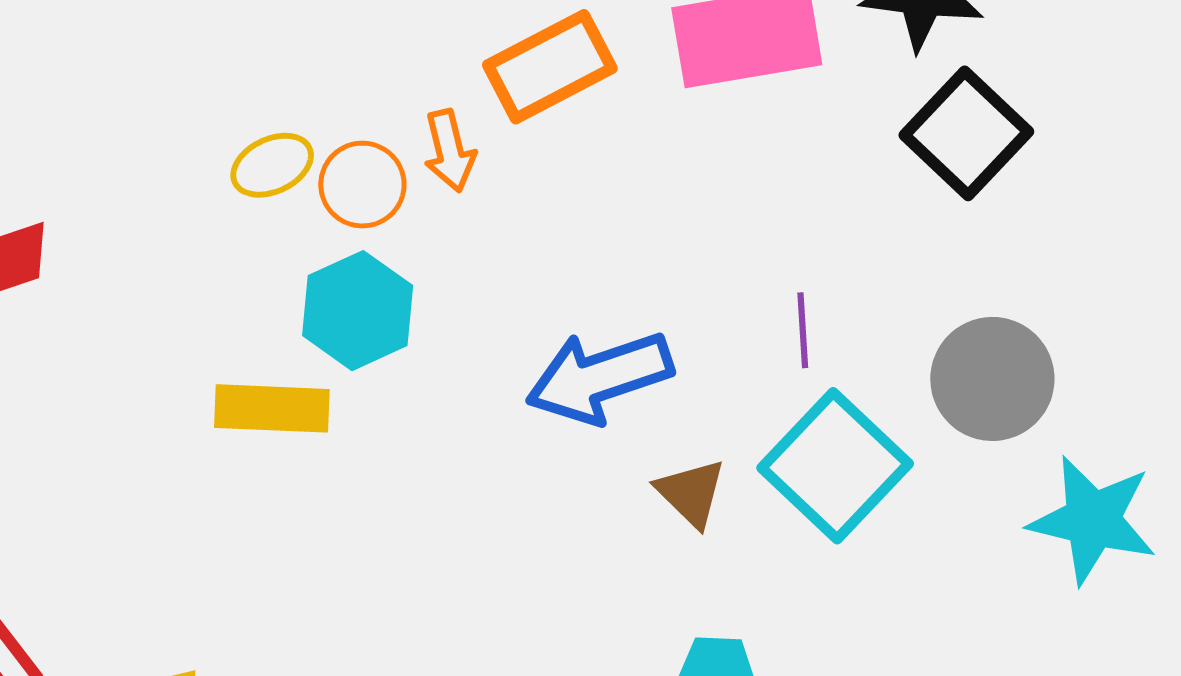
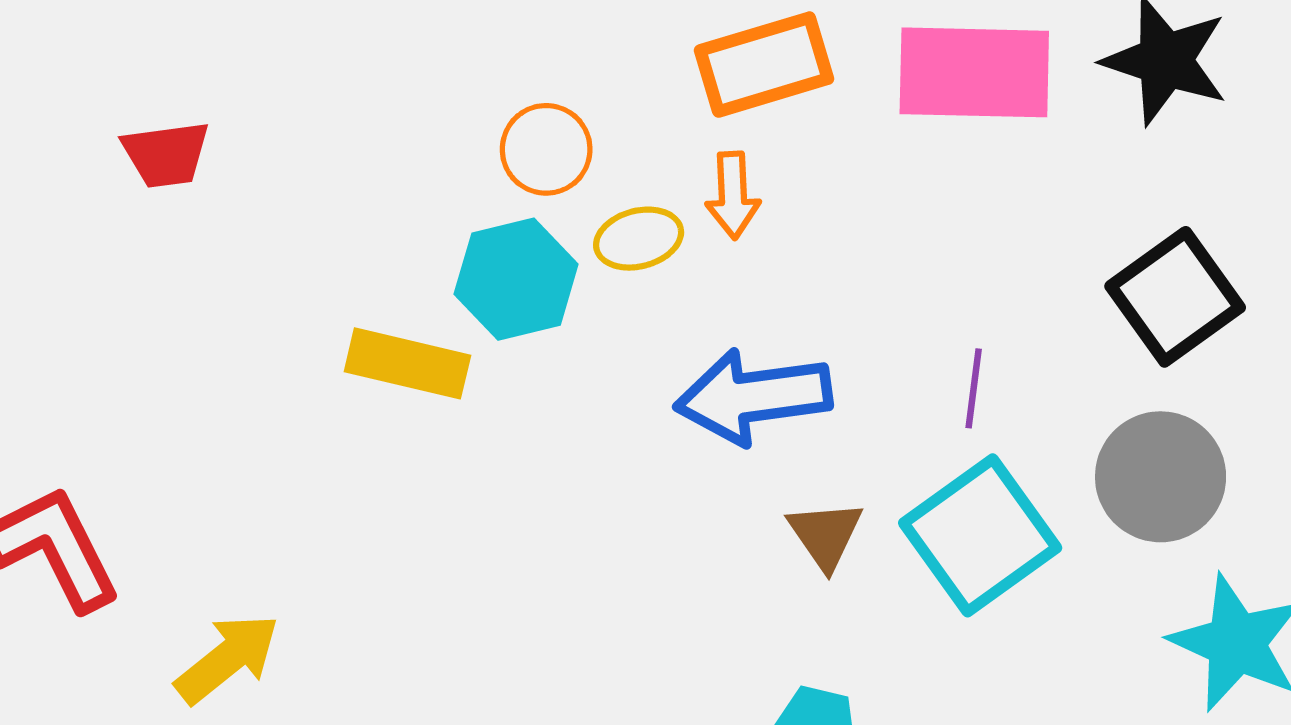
black square: (966, 133) -> (1175, 297), moved
orange arrow: (450, 151) -> (733, 195), moved
yellow ellipse: (272, 165) -> (639, 239), moved

